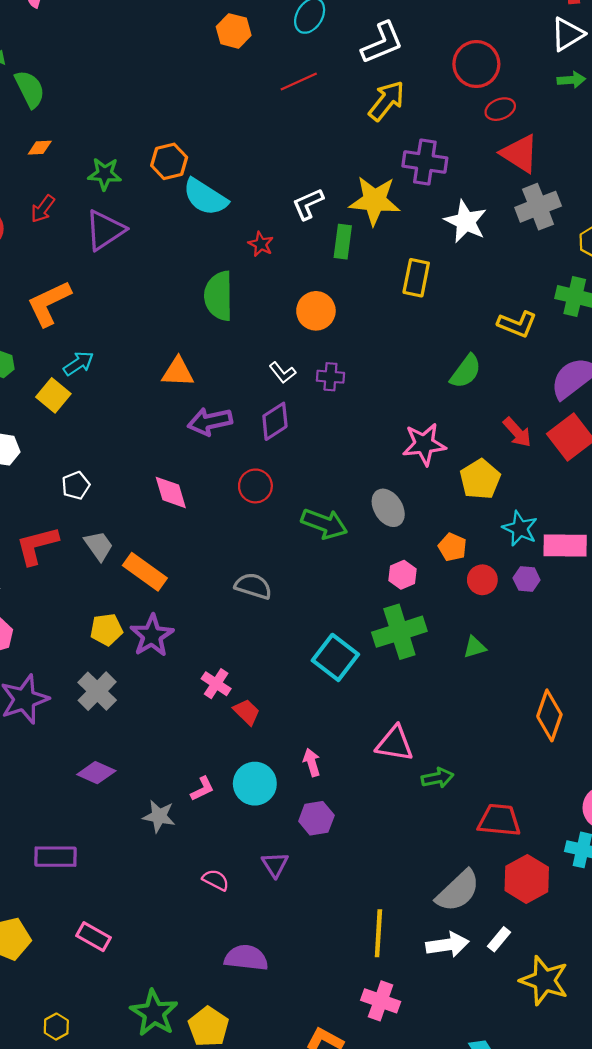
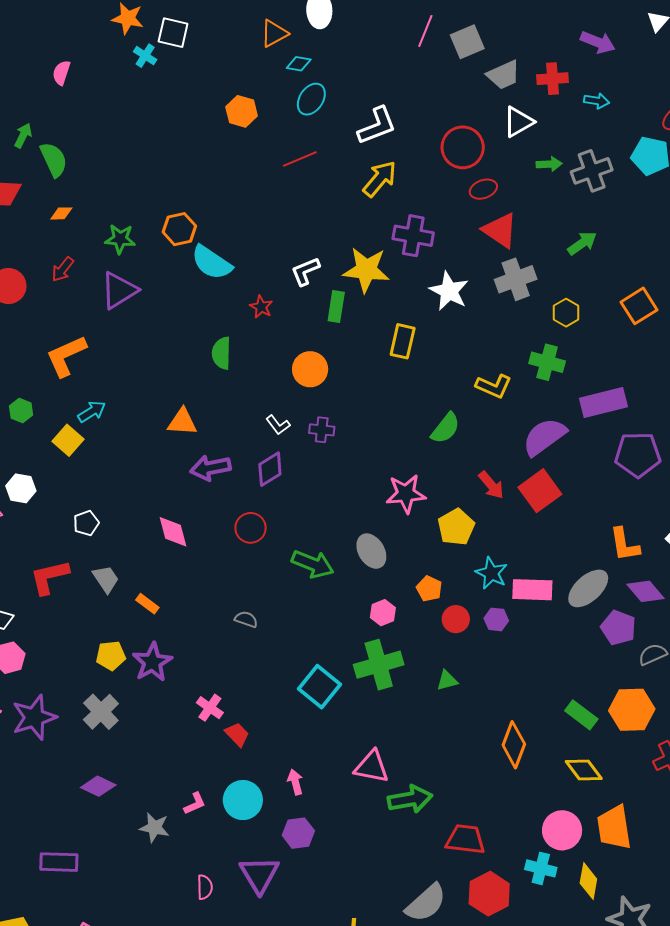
white triangle: (567, 34) -> (518, 122), moved
green semicircle: (219, 296) -> (221, 353), size x0.7
orange rectangle: (145, 572) -> (147, 604), size x0.6
gray semicircle: (253, 586) -> (246, 619), size x0.7
green arrow: (438, 778) -> (410, 799), size x1.5
purple triangle: (275, 865) -> (259, 875), size x1.6
pink semicircle: (216, 880) -> (205, 887), turned 60

